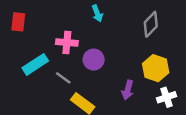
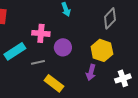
yellow hexagon: (156, 68) -> (102, 50), moved
gray line: (63, 78) -> (38, 62), turned -48

